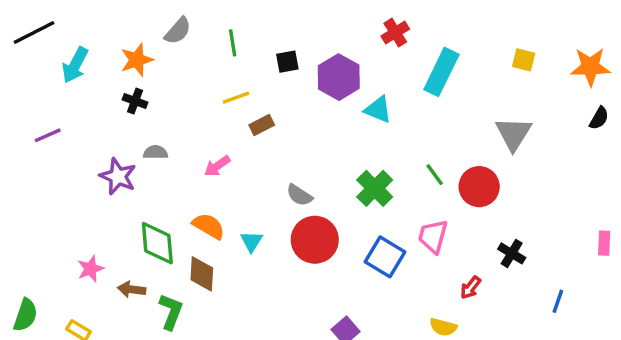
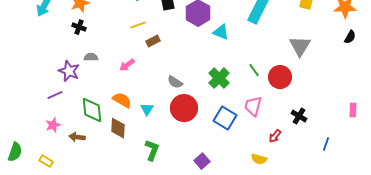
purple line: (48, 135) -> (55, 95), moved
green L-shape: (171, 312) -> (152, 150), moved

